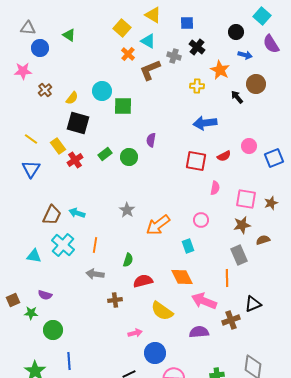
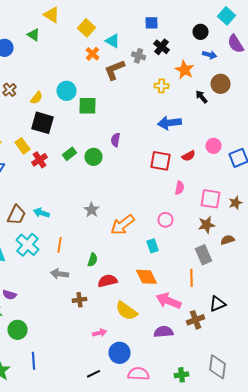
yellow triangle: (153, 15) -> (52, 15), moved

